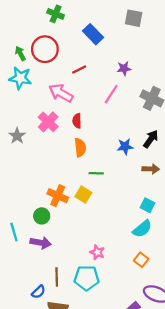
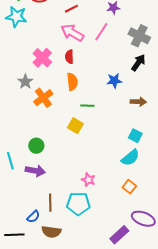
pink arrow: (61, 93) -> (72, 33), moved
gray star: (17, 136) -> (25, 82), moved
black arrow: (151, 139) -> (138, 63), moved
orange cross: (58, 196) -> (43, 98), moved, turned 30

